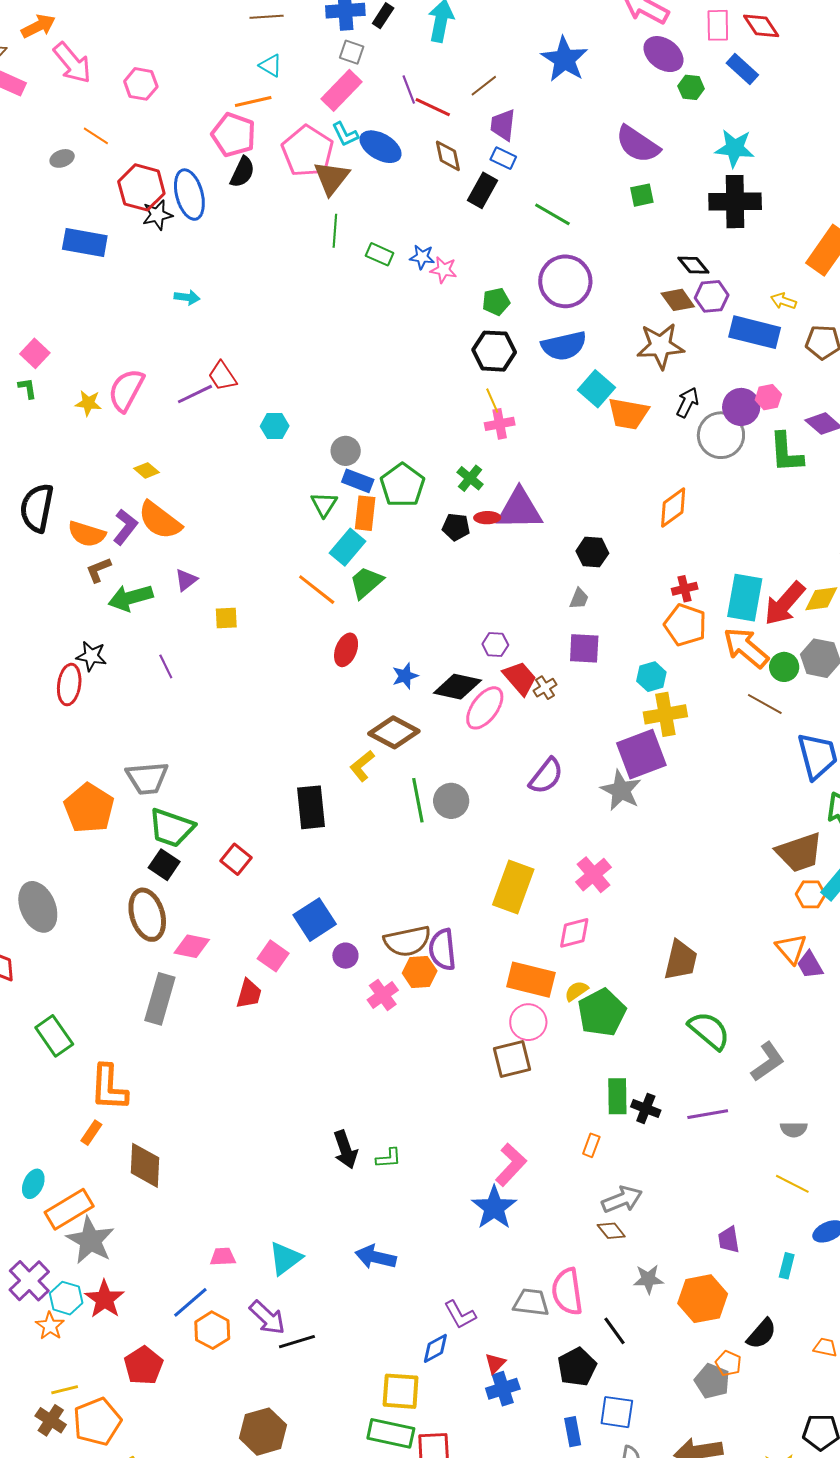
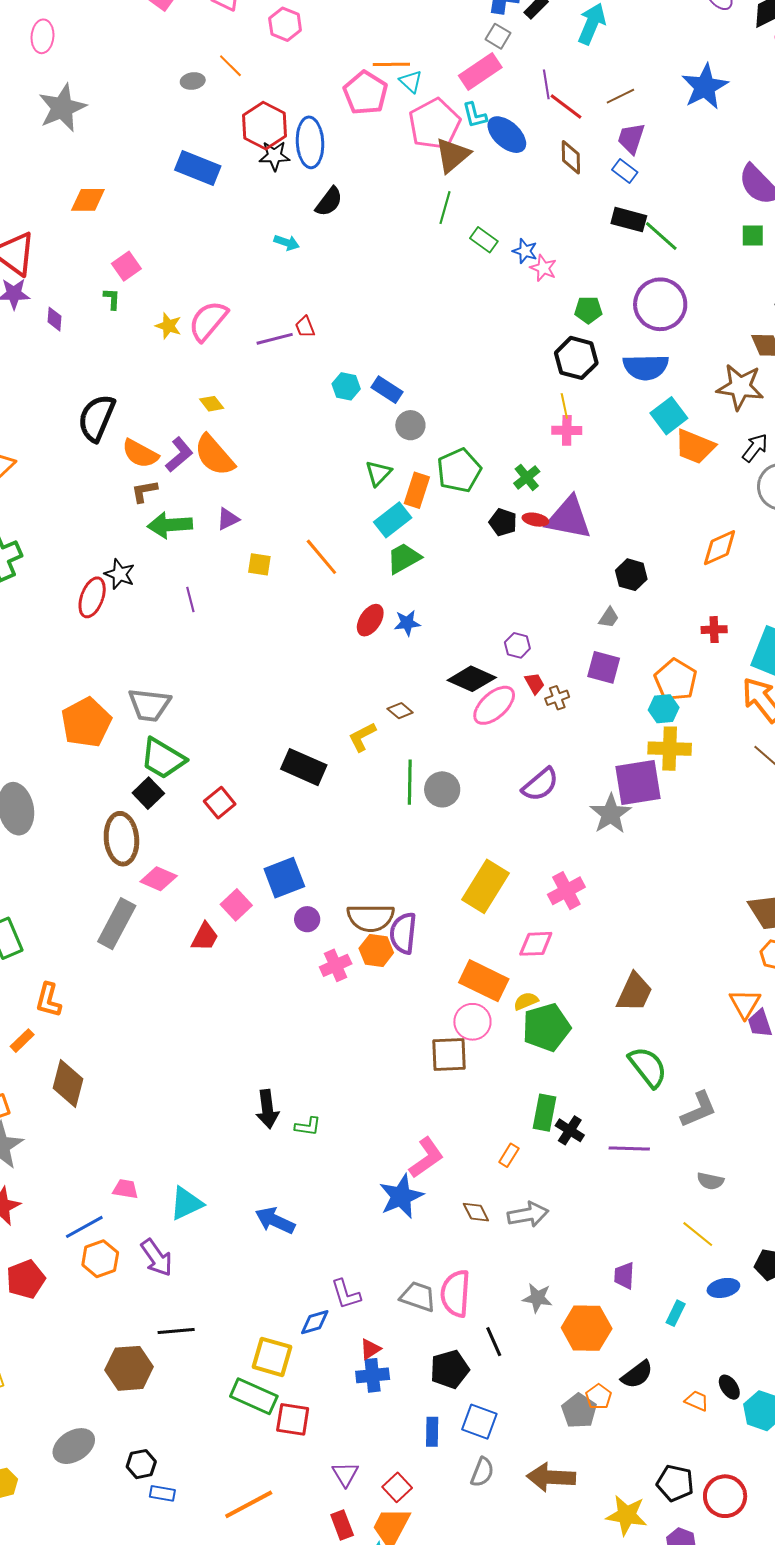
cyan triangle: (271, 66) -> (411, 81), moved
black semicircle: (242, 172) -> (329, 202), moved
black rectangle: (483, 190) -> (629, 220), moved, turned 64
red trapezoid: (222, 376) -> (305, 327), size x0.7
blue rectangle: (358, 481) -> (387, 390), moved
orange line: (317, 590) -> (321, 557), moved
orange pentagon: (685, 625) -> (676, 680), moved
blue star: (405, 676) -> (407, 623), moved
red trapezoid: (520, 678) -> (535, 683), size x0.6
brown diamond: (394, 732) -> (400, 711), size x0.5
black rectangle: (311, 807) -> (304, 767), turned -72
orange L-shape: (109, 1088) -> (48, 1000), size x0.7
brown diamond: (611, 1231) -> (476, 1212), moved
black line: (297, 1342) -> (176, 1331), moved

